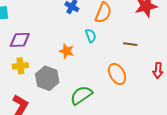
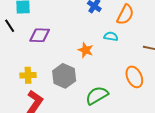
cyan semicircle: (91, 36) -> (111, 36), turned -64
yellow cross: (20, 66) -> (28, 75), moved

